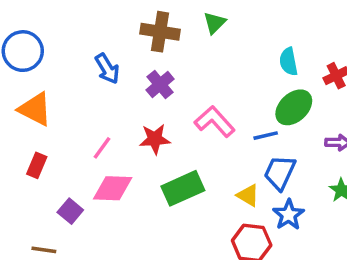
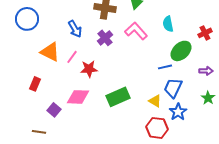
cyan semicircle: (289, 62) -> (168, 24), moved
orange triangle: (35, 109) -> (50, 52), moved
pink L-shape: (215, 121) -> (136, 31), moved
red star: (155, 139) -> (89, 69), moved
pink line: (102, 148) -> (72, 57), moved

